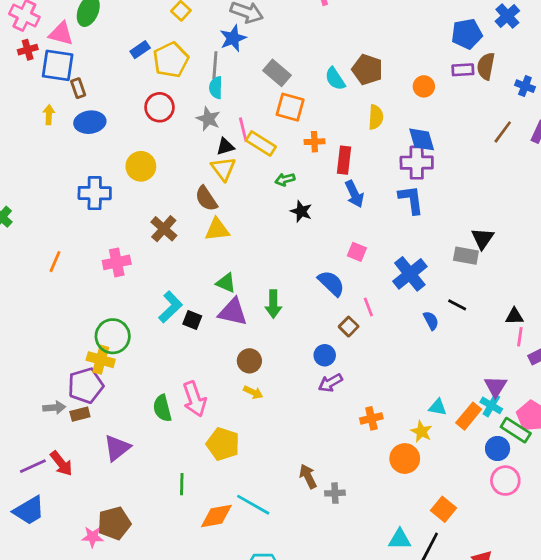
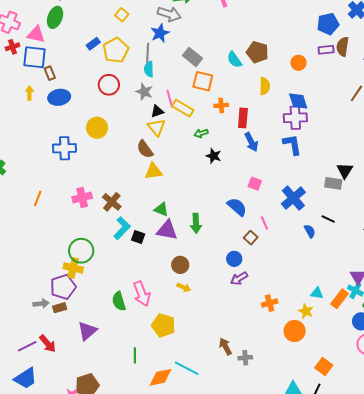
brown cross: (164, 229) -> (112, 202), moved

